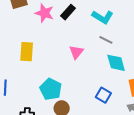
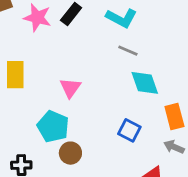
pink triangle: (76, 52) -> (70, 88), moved

